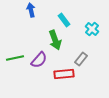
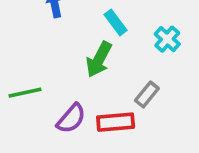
green arrow: (55, 40) -> (99, 59), turned 48
purple semicircle: (39, 60) -> (71, 118), moved

